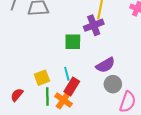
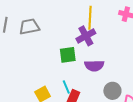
purple semicircle: (105, 65) -> (94, 66), moved, turned 36

